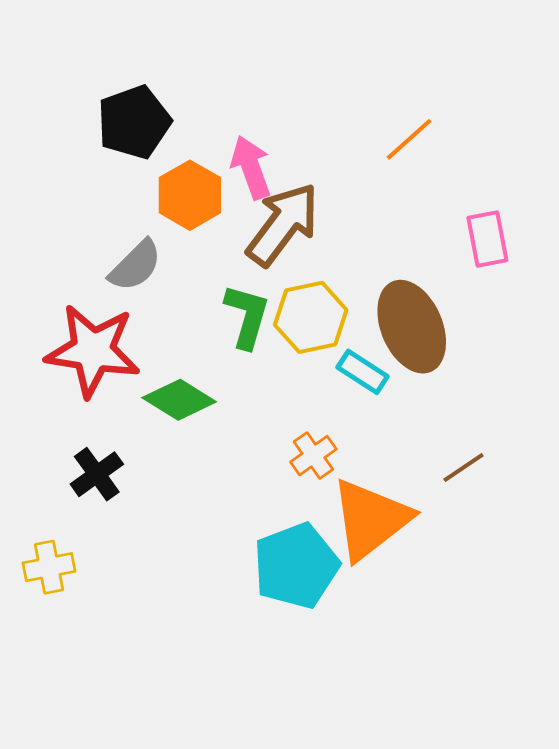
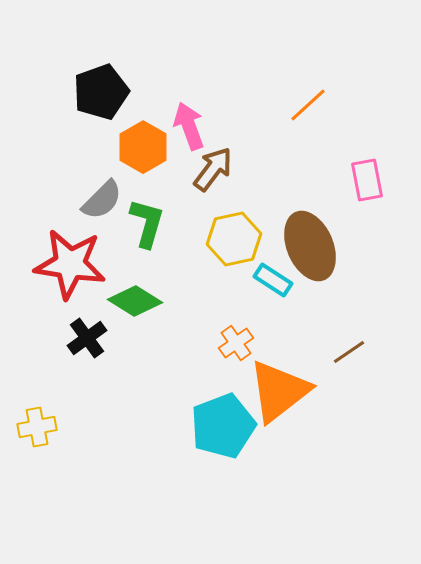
brown arrow: (283, 224) -> (213, 169), size x0.7
green L-shape: (247, 316) -> (147, 223), moved
black cross: (97, 474) -> (87, 338), moved

